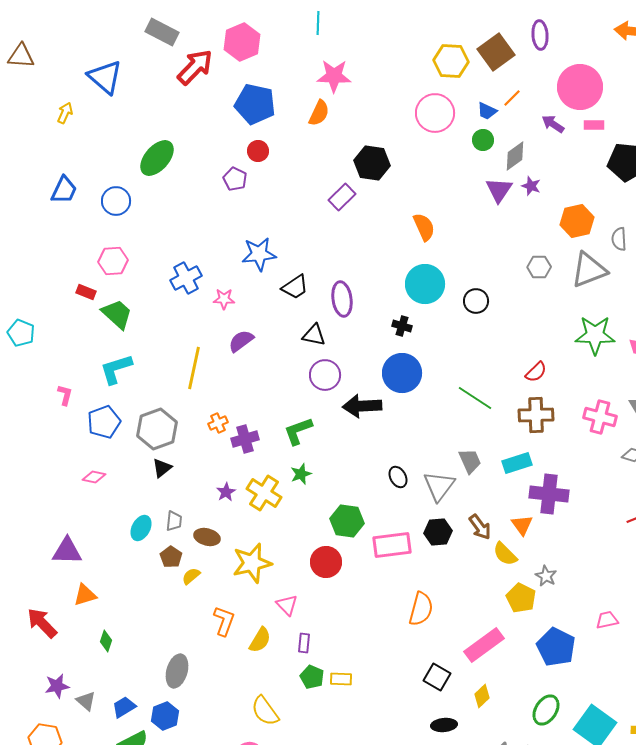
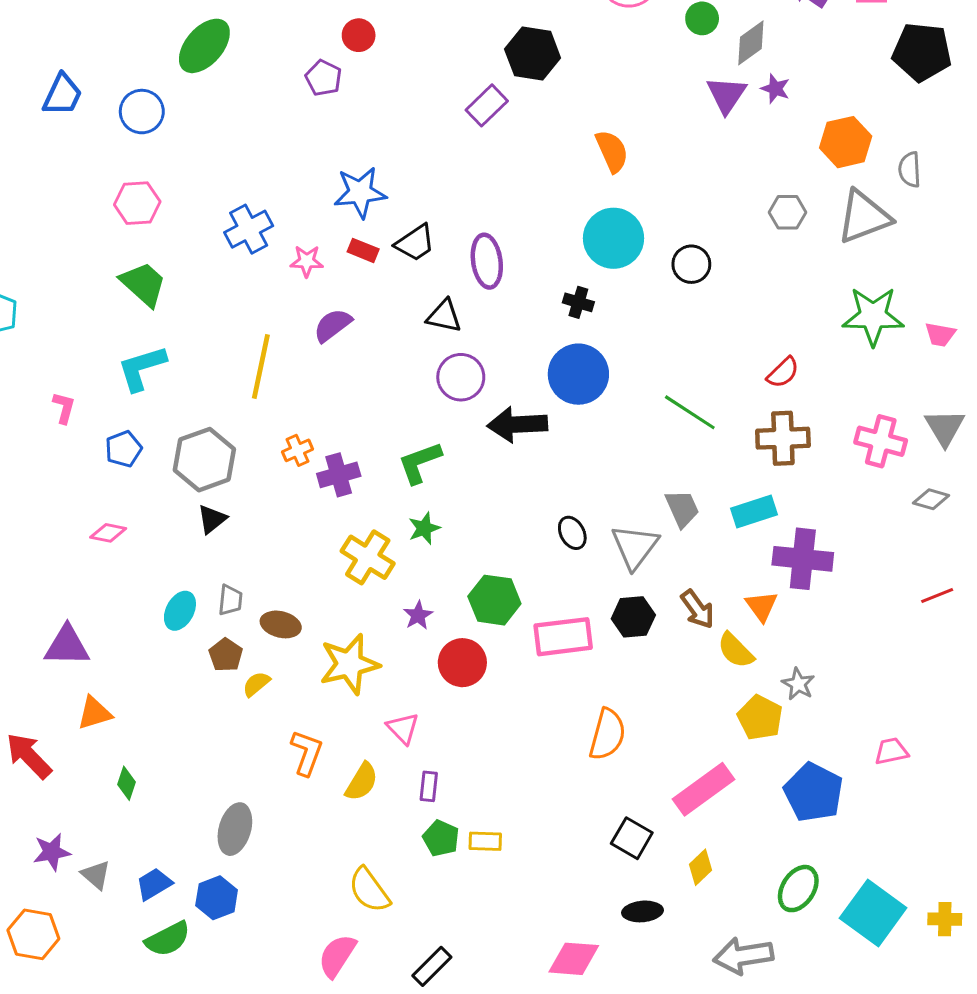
red rectangle: (86, 292) -> (363, 250), moved
blue pentagon: (104, 422) -> (123, 449), size x0.7
purple star: (226, 492) -> (418, 615), moved

